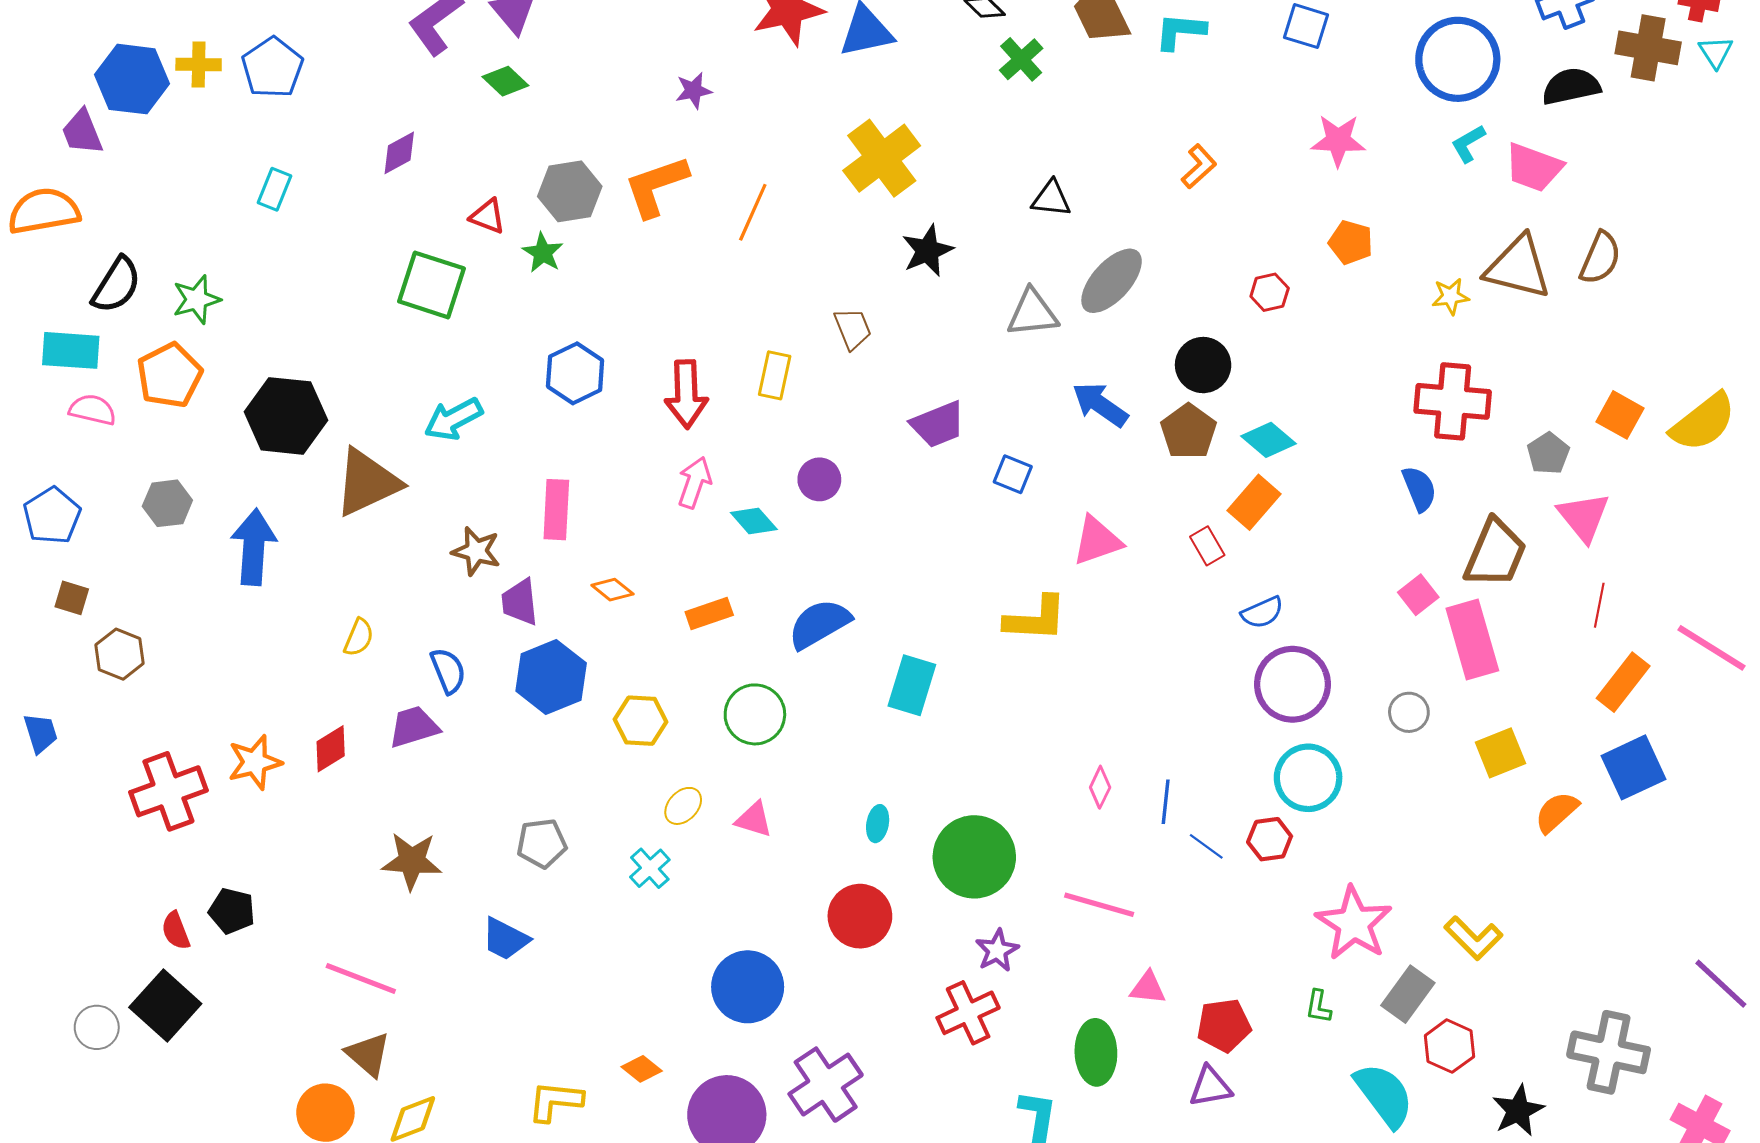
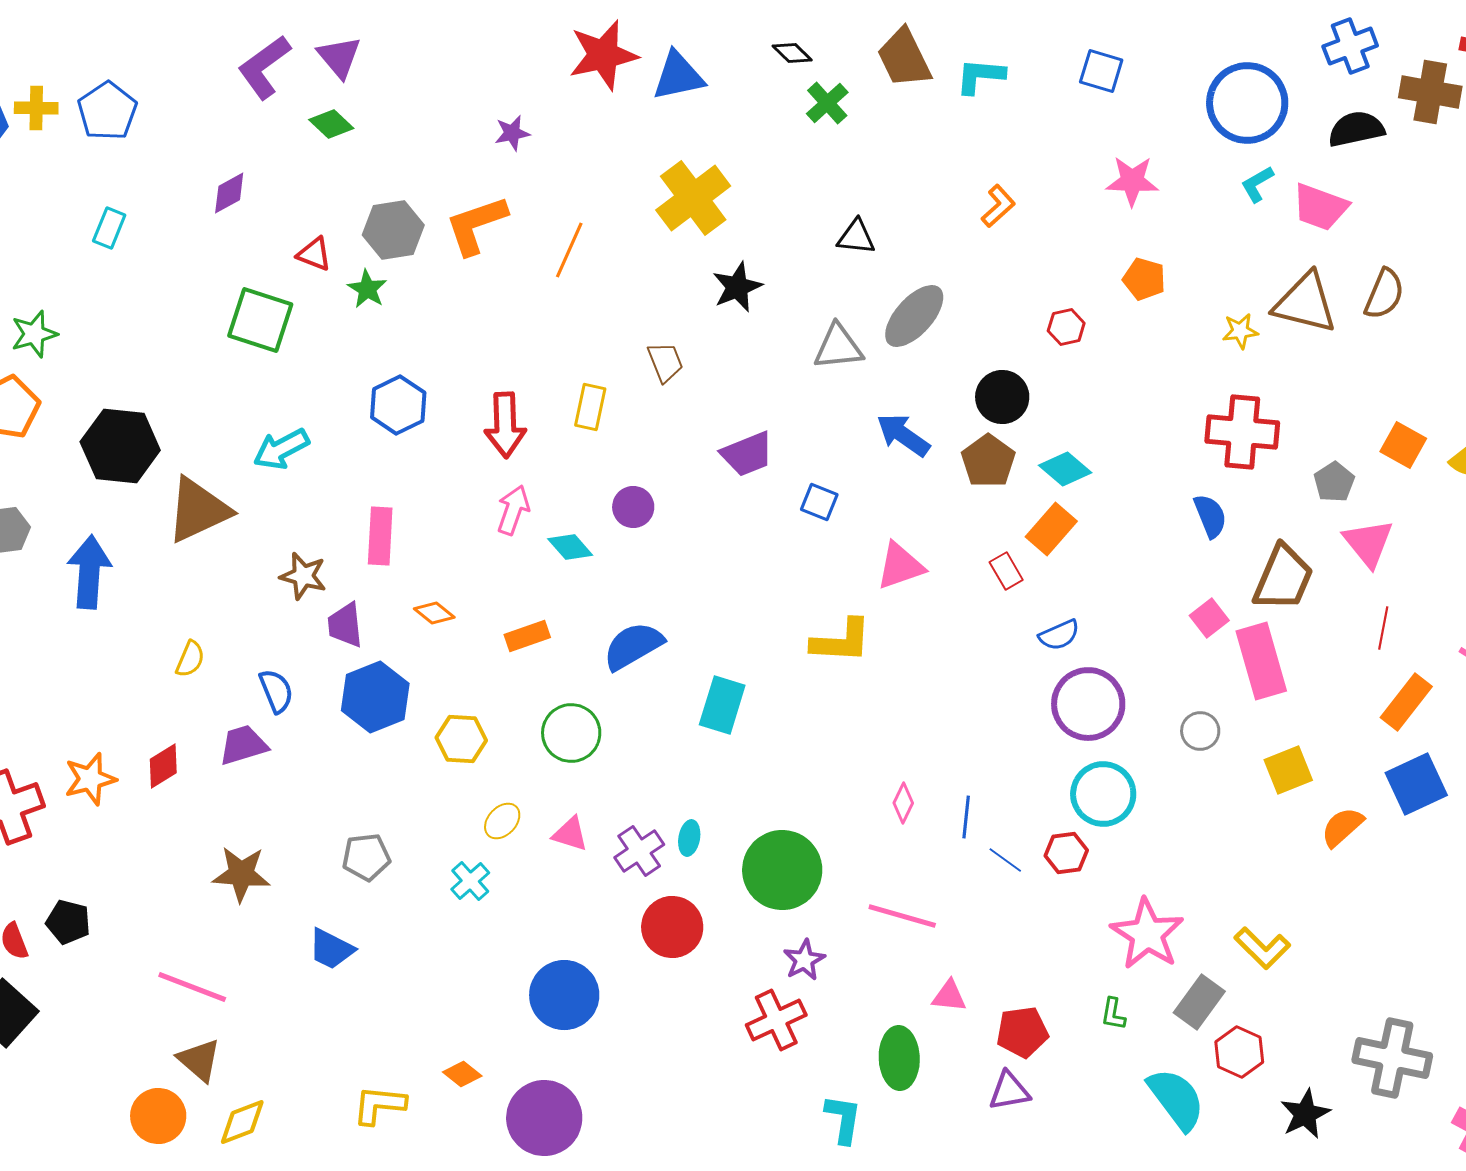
purple cross: (826, 1085) -> (639, 851), moved, size x0.7

